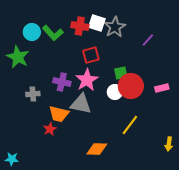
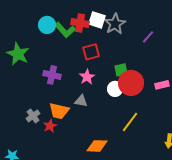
cyan circle: (32, 32) -> (47, 25), moved
green L-shape: (53, 33) -> (65, 30), moved
pink star: (87, 80) -> (87, 77), size x0.7
purple cross: (62, 82) -> (52, 75), moved
gray cross: (33, 94) -> (33, 116), moved, turned -32
gray triangle: (81, 104) -> (81, 101), size x0.6

